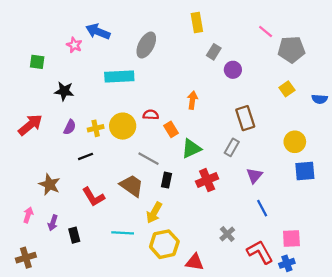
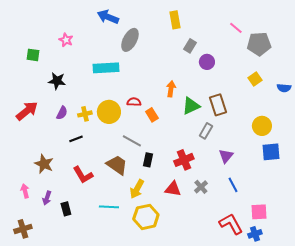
blue arrow: (98, 32) -> (108, 17), moved
green triangle: (191, 149) -> (191, 106), moved
pink arrow: (28, 215) -> (25, 191), turned -32
gray cross: (227, 234) -> (201, 187), moved
red triangle: (195, 262) -> (173, 189), moved

